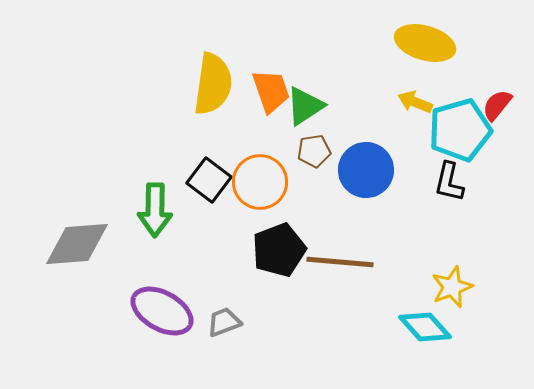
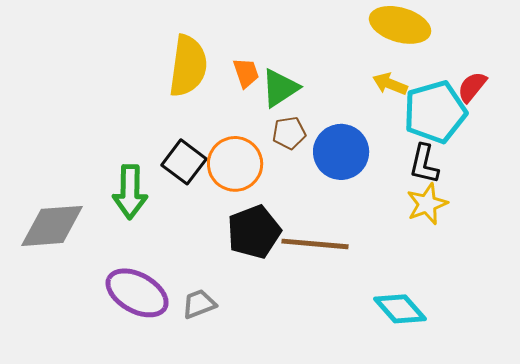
orange trapezoid: (271, 91) -> (246, 73), size x0.7
yellow star: (452, 287) -> (427, 204), moved

